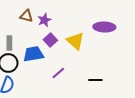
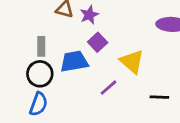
yellow triangle: (75, 41) -> (132, 61), moved

